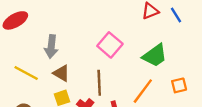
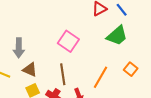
green trapezoid: (155, 55) -> (117, 36), moved
orange square: (179, 85) -> (131, 69), turned -32

